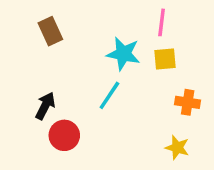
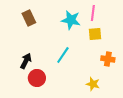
cyan star: (123, 54) -> (71, 20), moved
yellow star: (177, 148) -> (93, 84), moved

